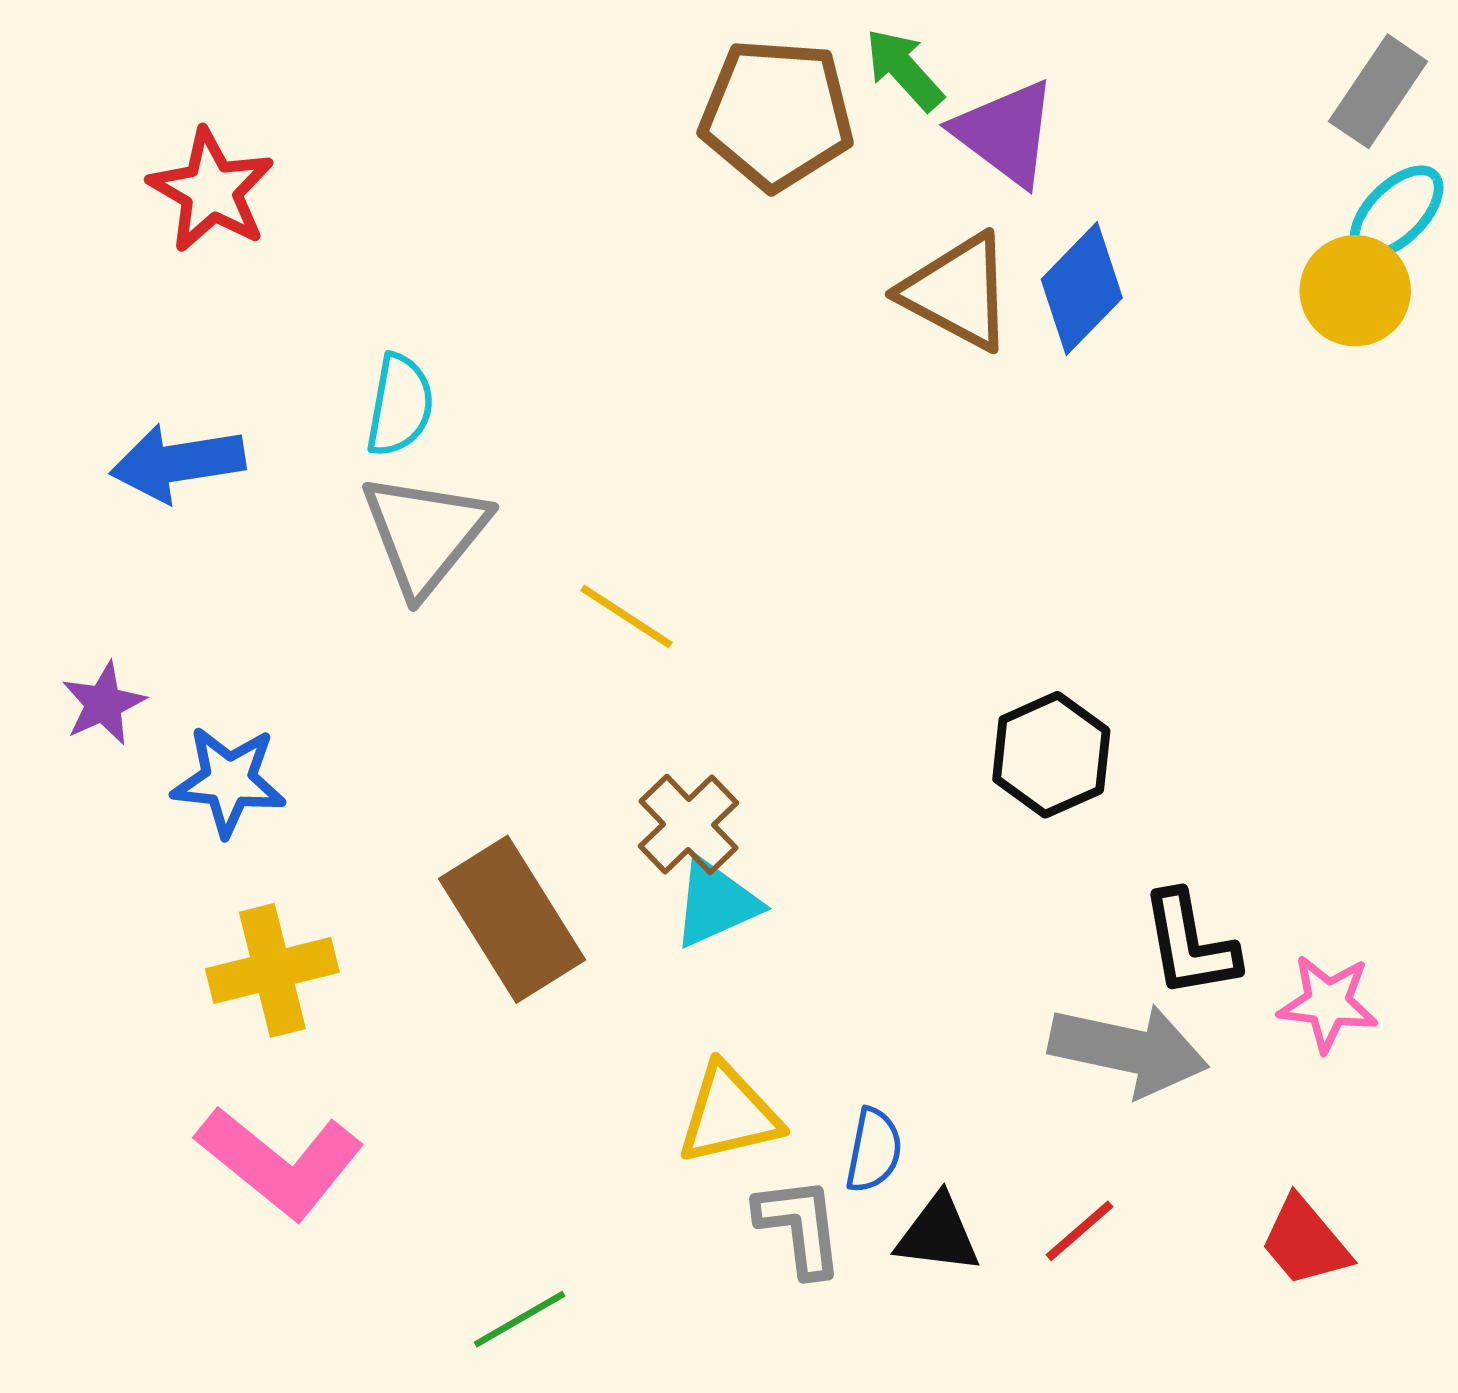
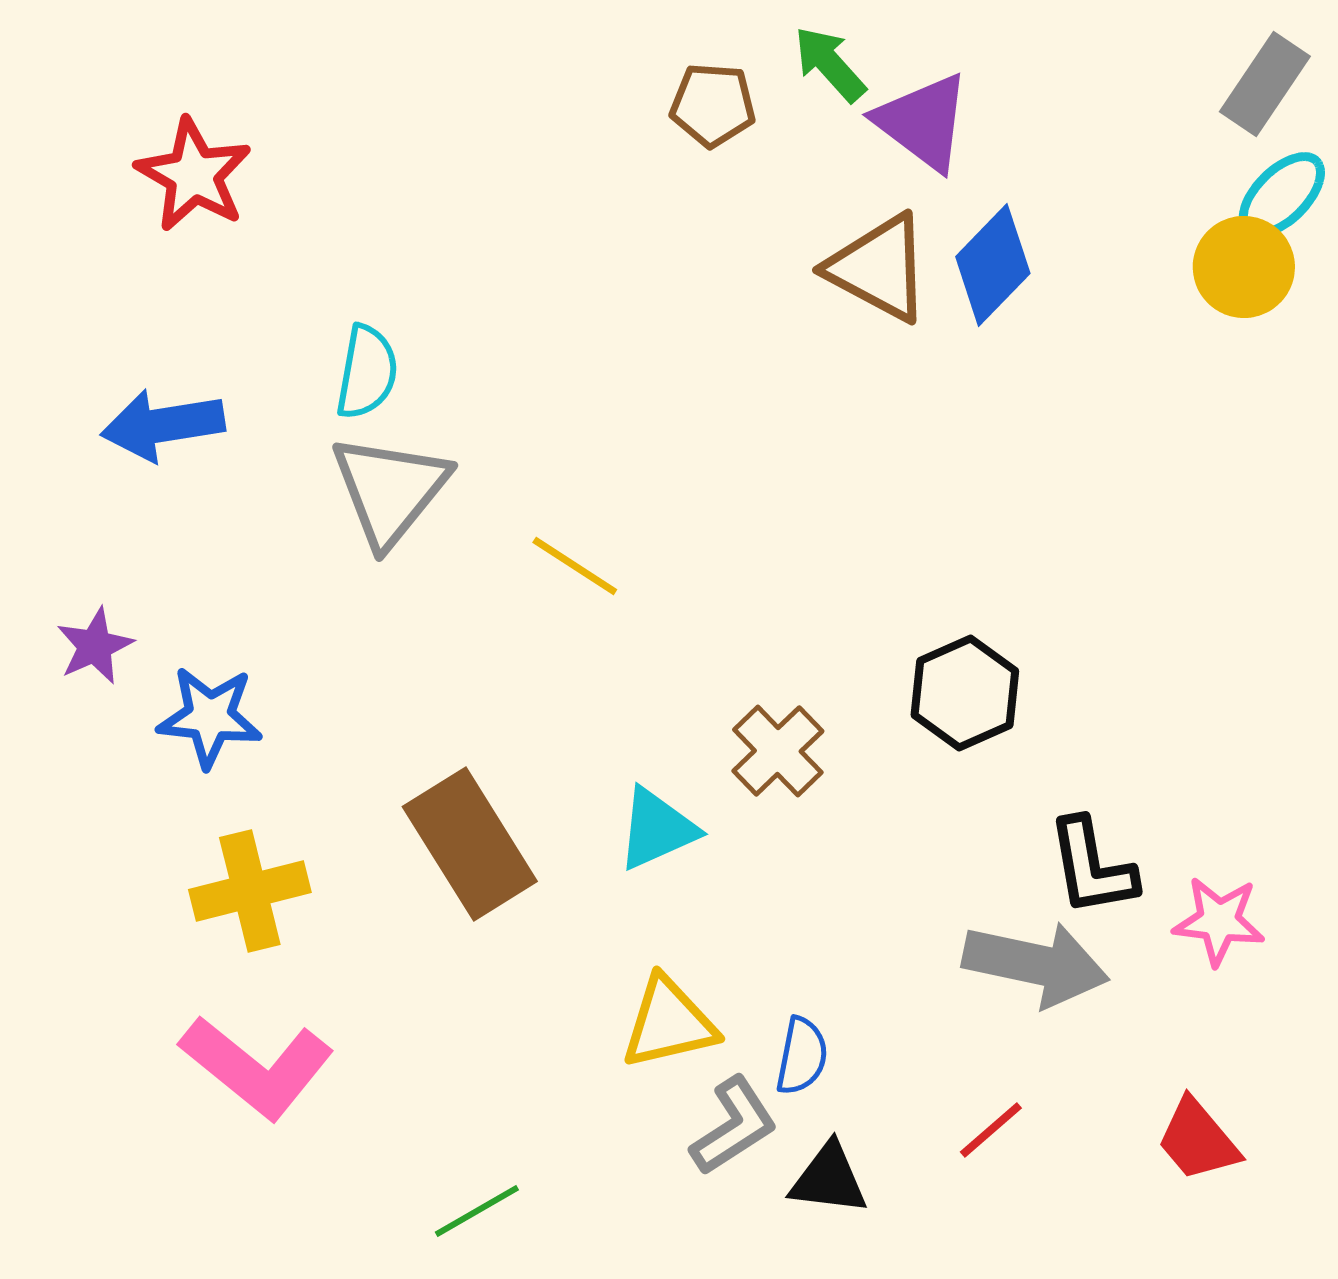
brown pentagon: (777, 114) -> (713, 105), size x0.6
brown cross: (688, 825) -> (778, 751), moved
gray L-shape: (800, 1226) -> (734, 1126), turned 64
black triangle: (938, 1234) -> (829, 1179), moved

